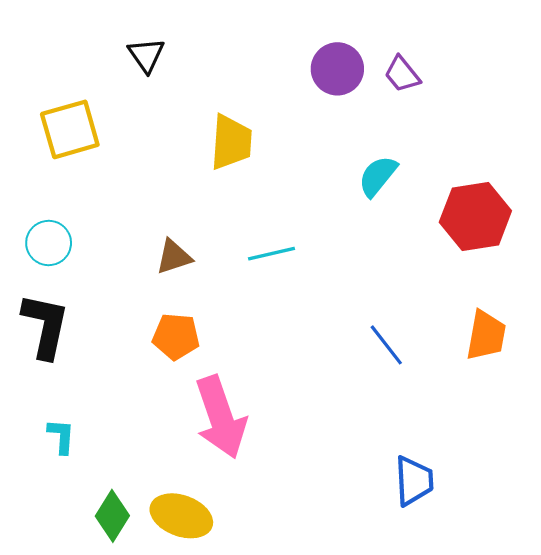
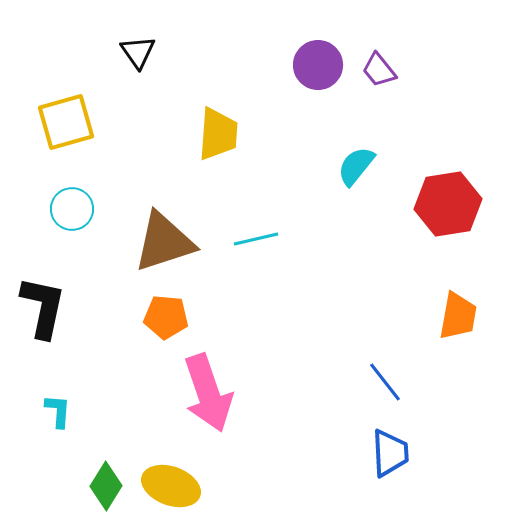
cyan circle: (49, 243) -> (72, 209), moved
brown triangle: (174, 257) -> (164, 242), size x1.8
blue line: (386, 345) -> (385, 382), moved

